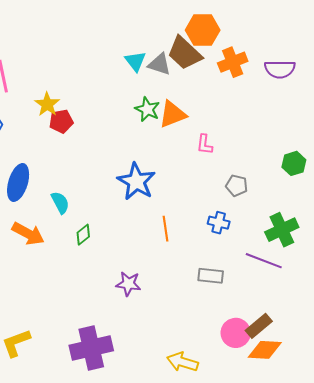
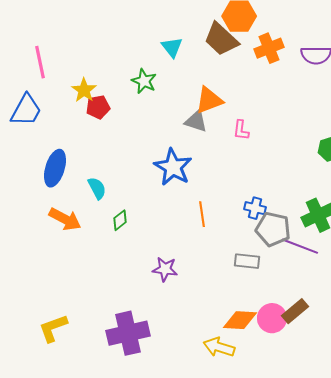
gray triangle: (159, 64) -> (196, 121), moved
green star: (147, 109) -> (144, 81), moved
gray pentagon: (237, 186) -> (273, 229), moved, size x1.6
orange diamond: (265, 350) -> (240, 320), moved

